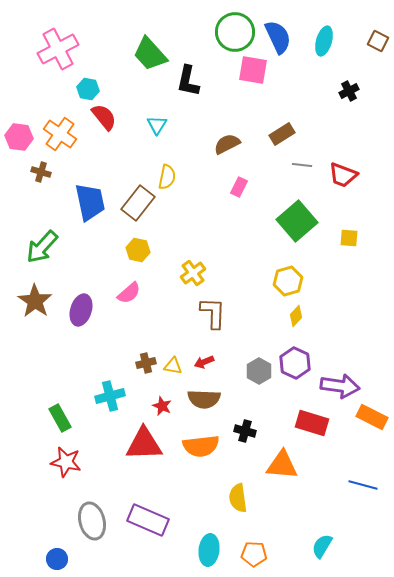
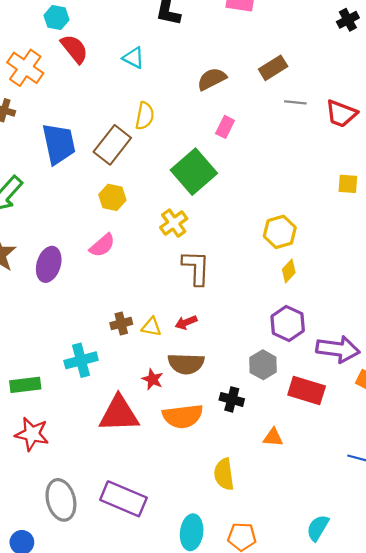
cyan triangle: (157, 125) -> (134, 58), turned -35
green square: (297, 221) -> (194, 172), moved
gray hexagon: (259, 371) -> (263, 365), moved
red star: (162, 406) -> (153, 379), moved
green rectangle: (60, 418) -> (25, 385), turned -68
orange triangle: (282, 465) -> (273, 437), size x0.6

